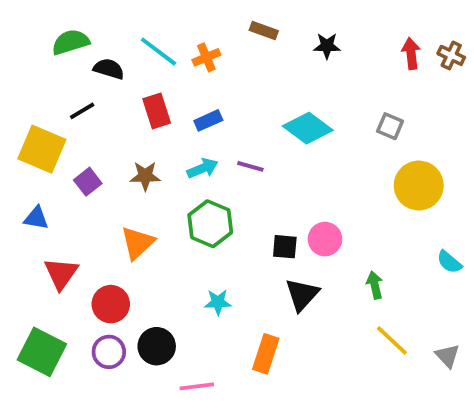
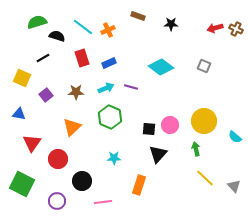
red arrow: (411, 54) -> (215, 28), turned -98
yellow square: (42, 149) -> (22, 78), size x0.7
yellow circle: (419, 186) -> (204, 121), moved
purple circle: (109, 352) -> (57, 201), moved

